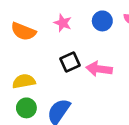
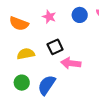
pink arrow: (99, 69) -> (71, 63), moved
yellow semicircle: (24, 81) -> (26, 54), moved

